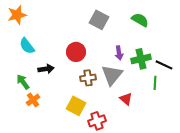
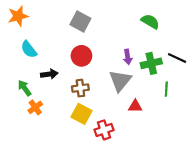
gray square: (99, 20) -> (80, 21), moved
black line: (164, 65) -> (177, 58), moved
brown cross: (88, 78) -> (80, 88), moved
red triangle: (126, 99) -> (135, 106), turned -40

